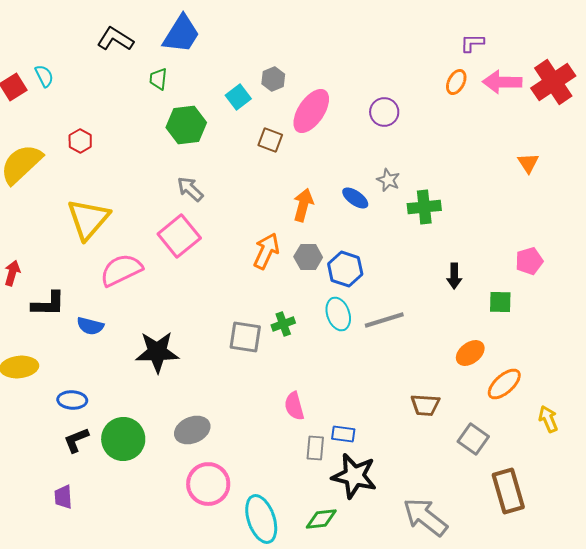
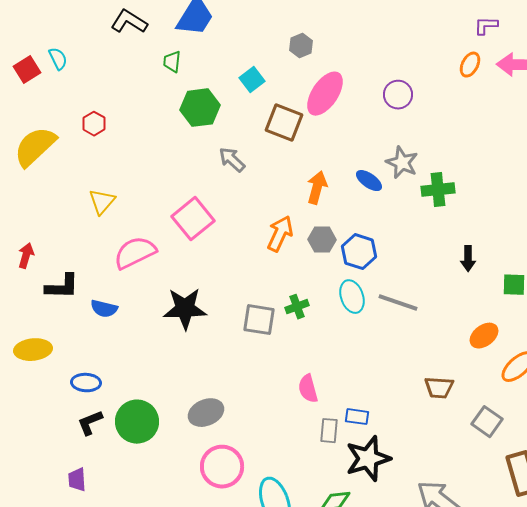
gray hexagon: (273, 79) -> (301, 46), moved
brown square: (270, 140) -> (284, 123), size x1.5
gray star: (388, 180) -> (402, 163), size x1.4
gray arrow: (190, 189) -> (232, 160), moved
yellow triangle: (88, 219) -> (102, 202), size x0.6
gray line: (384, 320) -> (398, 303), turned 36
black star: (157, 352) -> (185, 309), moved
black star: (354, 476) -> (368, 459), turned -30

